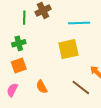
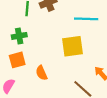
orange semicircle: (42, 87) -> (41, 73), moved

